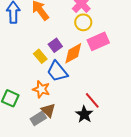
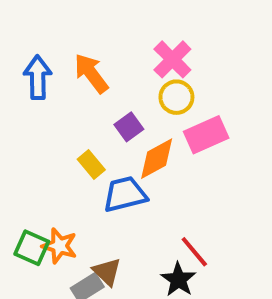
purple square: (55, 45) -> (129, 127), moved
blue trapezoid: (57, 71) -> (125, 194), turned 115
orange star: (41, 89) -> (59, 246), moved

